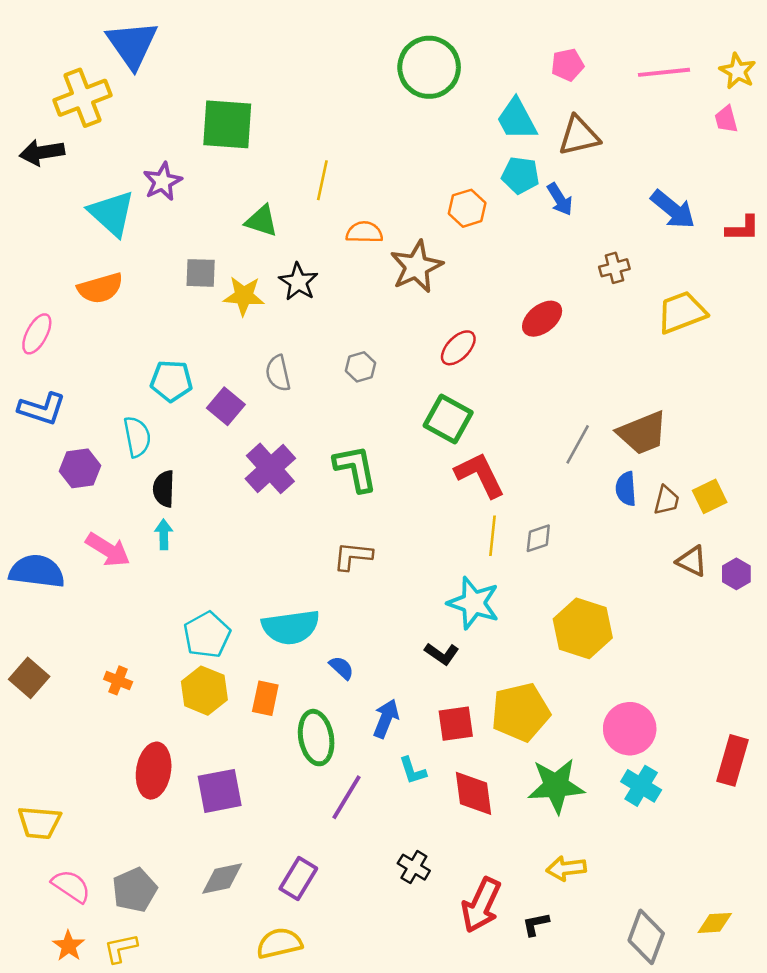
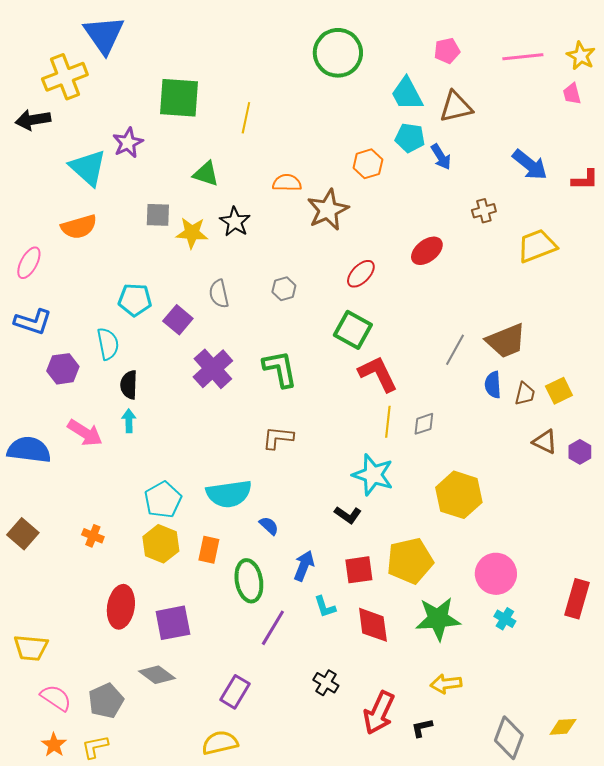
yellow line: (322, 180) -> (246, 118), moved
cyan cross: (641, 786) -> (505, 619), size x0.7
gray diamond: (222, 878) -> (157, 675), moved, turned 48

